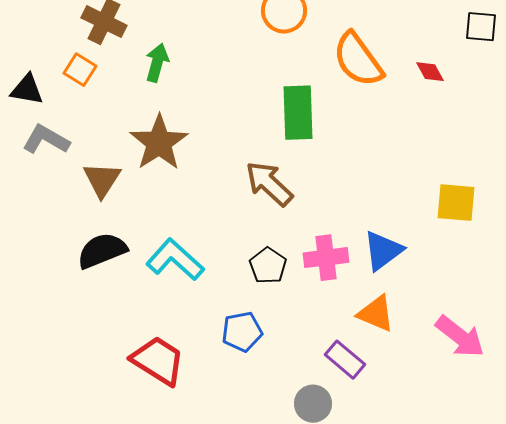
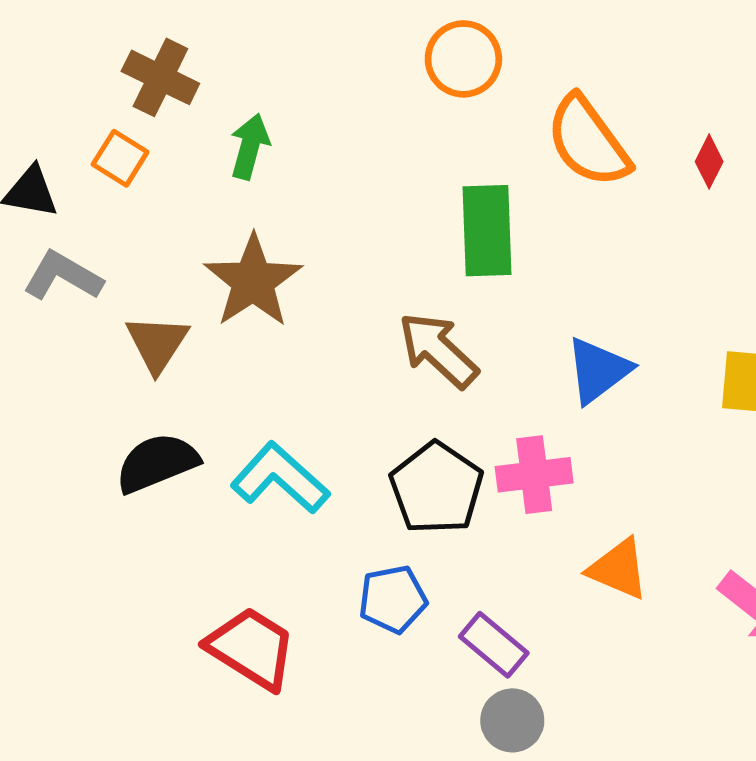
red diamond: (430, 72) -> (709, 162), turned 56
blue triangle: (383, 251) -> (598, 370), moved
black pentagon: (268, 266) -> (437, 488), size x1.5
purple rectangle: (345, 360) -> (494, 645), moved

